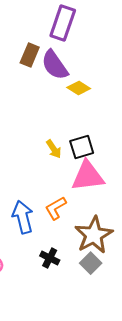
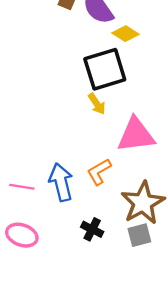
black square: (82, 147) -> (105, 69), moved, size x1.5
gray square: (91, 263) -> (139, 235), turned 30

